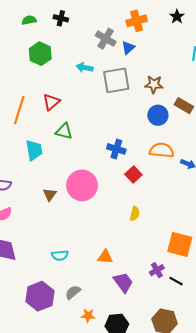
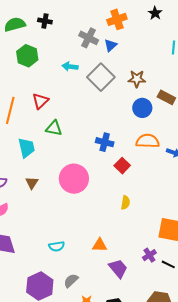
green semicircle: (29, 20) -> (15, 24), size x1.5
gray square: (116, 80) -> (101, 77), turned -32
brown triangle: (50, 195) -> (32, 183), moved

